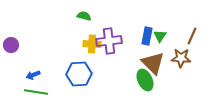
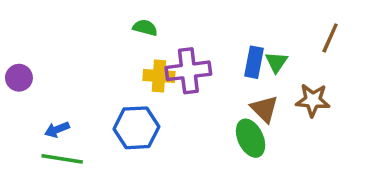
brown line: (192, 36) -> (330, 38), moved
brown triangle: (153, 63) -> (264, 109), size x0.7

